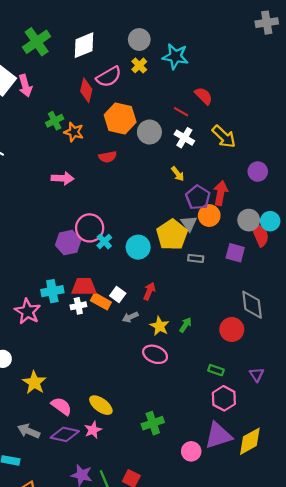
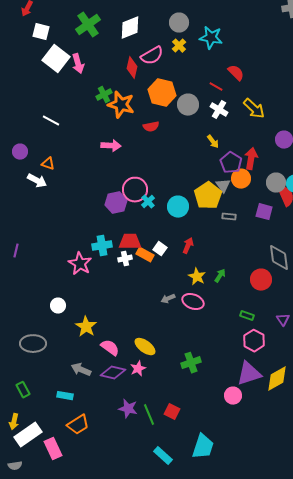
orange star: (74, 132) -> (121, 105), size x1.5
gray arrow: (130, 317) -> (168, 299), moved
pink circle: (191, 451) -> (233, 396), moved

